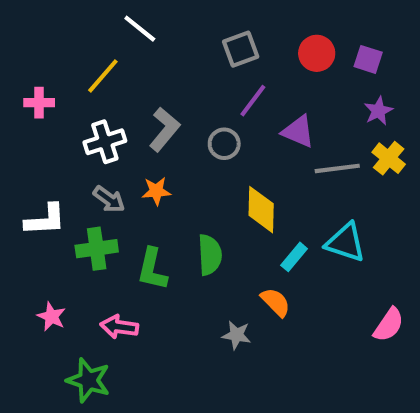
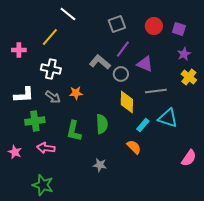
gray L-shape: (165, 129) -> (100, 62), moved, turned -90
white cross: (105, 142) -> (51, 69), turned 30
gray circle: (224, 144) -> (121, 74), moved
gray line: (337, 168) -> (156, 91), moved
white L-shape: (45, 220) -> (24, 95), moved
green cross: (97, 249) -> (35, 121), moved
pink star: (51, 317) -> (15, 152), moved
pink arrow: (119, 327) -> (46, 148), moved
gray star: (236, 335) -> (100, 165), moved

